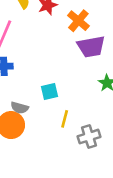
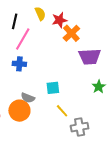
orange cross: (78, 21) -> (71, 33), moved
yellow line: (65, 119) -> (62, 111), turned -64

